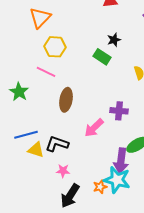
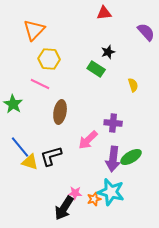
blue line: (26, 135) -> (20, 147), turned 65
black L-shape: (57, 144) -> (51, 156), turned -35
purple arrow: (121, 161) -> (113, 159), moved
pink star: (63, 171) -> (75, 193), moved

